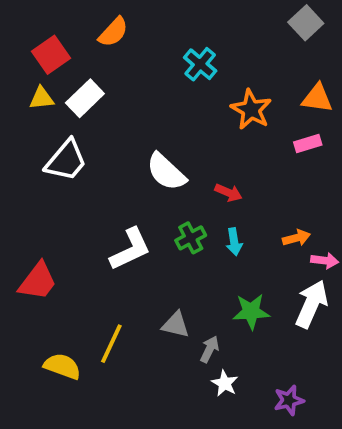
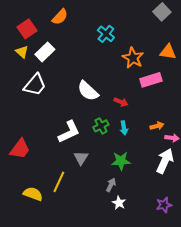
yellow triangle: (42, 98) -> (22, 52), turned 48
pink rectangle: (308, 143) -> (151, 80), moved, size x1.5
green star: (251, 312) -> (121, 161), moved
gray triangle: (176, 325) -> (81, 158), moved, turned 49
purple star: (289, 400) -> (164, 205), moved

